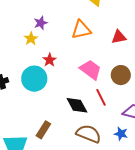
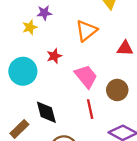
orange triangle: (81, 30) -> (86, 31), turned -40
red star: (50, 60) -> (54, 56), moved
black diamond: (77, 105) -> (46, 112), moved

